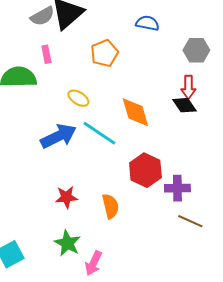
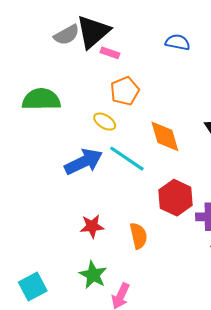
orange pentagon: (104, 53) -> (125, 91), moved
pink rectangle: (46, 54) -> (110, 53), moved, turned -60

